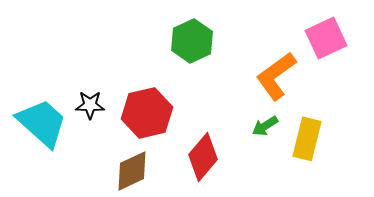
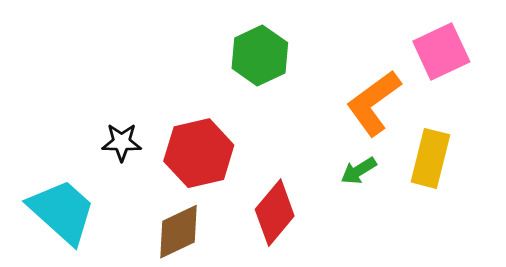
cyan trapezoid: (42, 123) -> (62, 211), moved
yellow rectangle: (307, 139) -> (430, 158), moved

